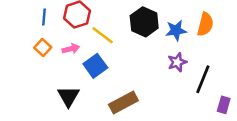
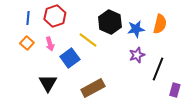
yellow line: (103, 35) -> (88, 40), moved
pink arrow: (71, 49) -> (50, 44), turned 88

